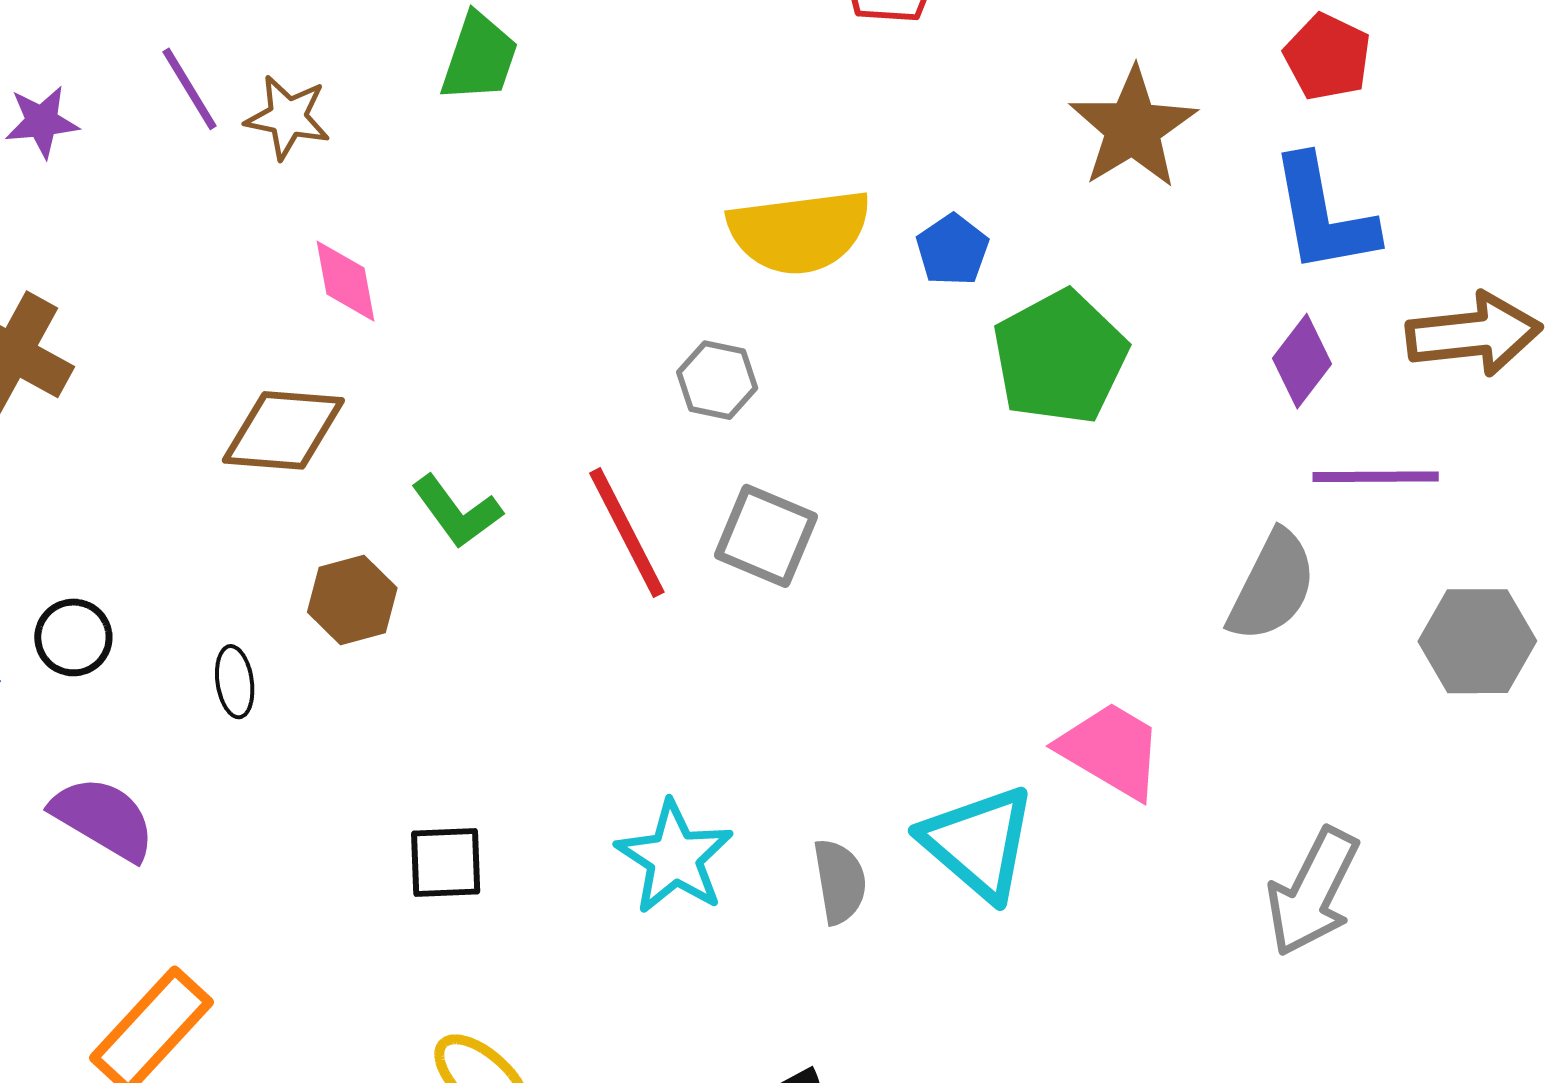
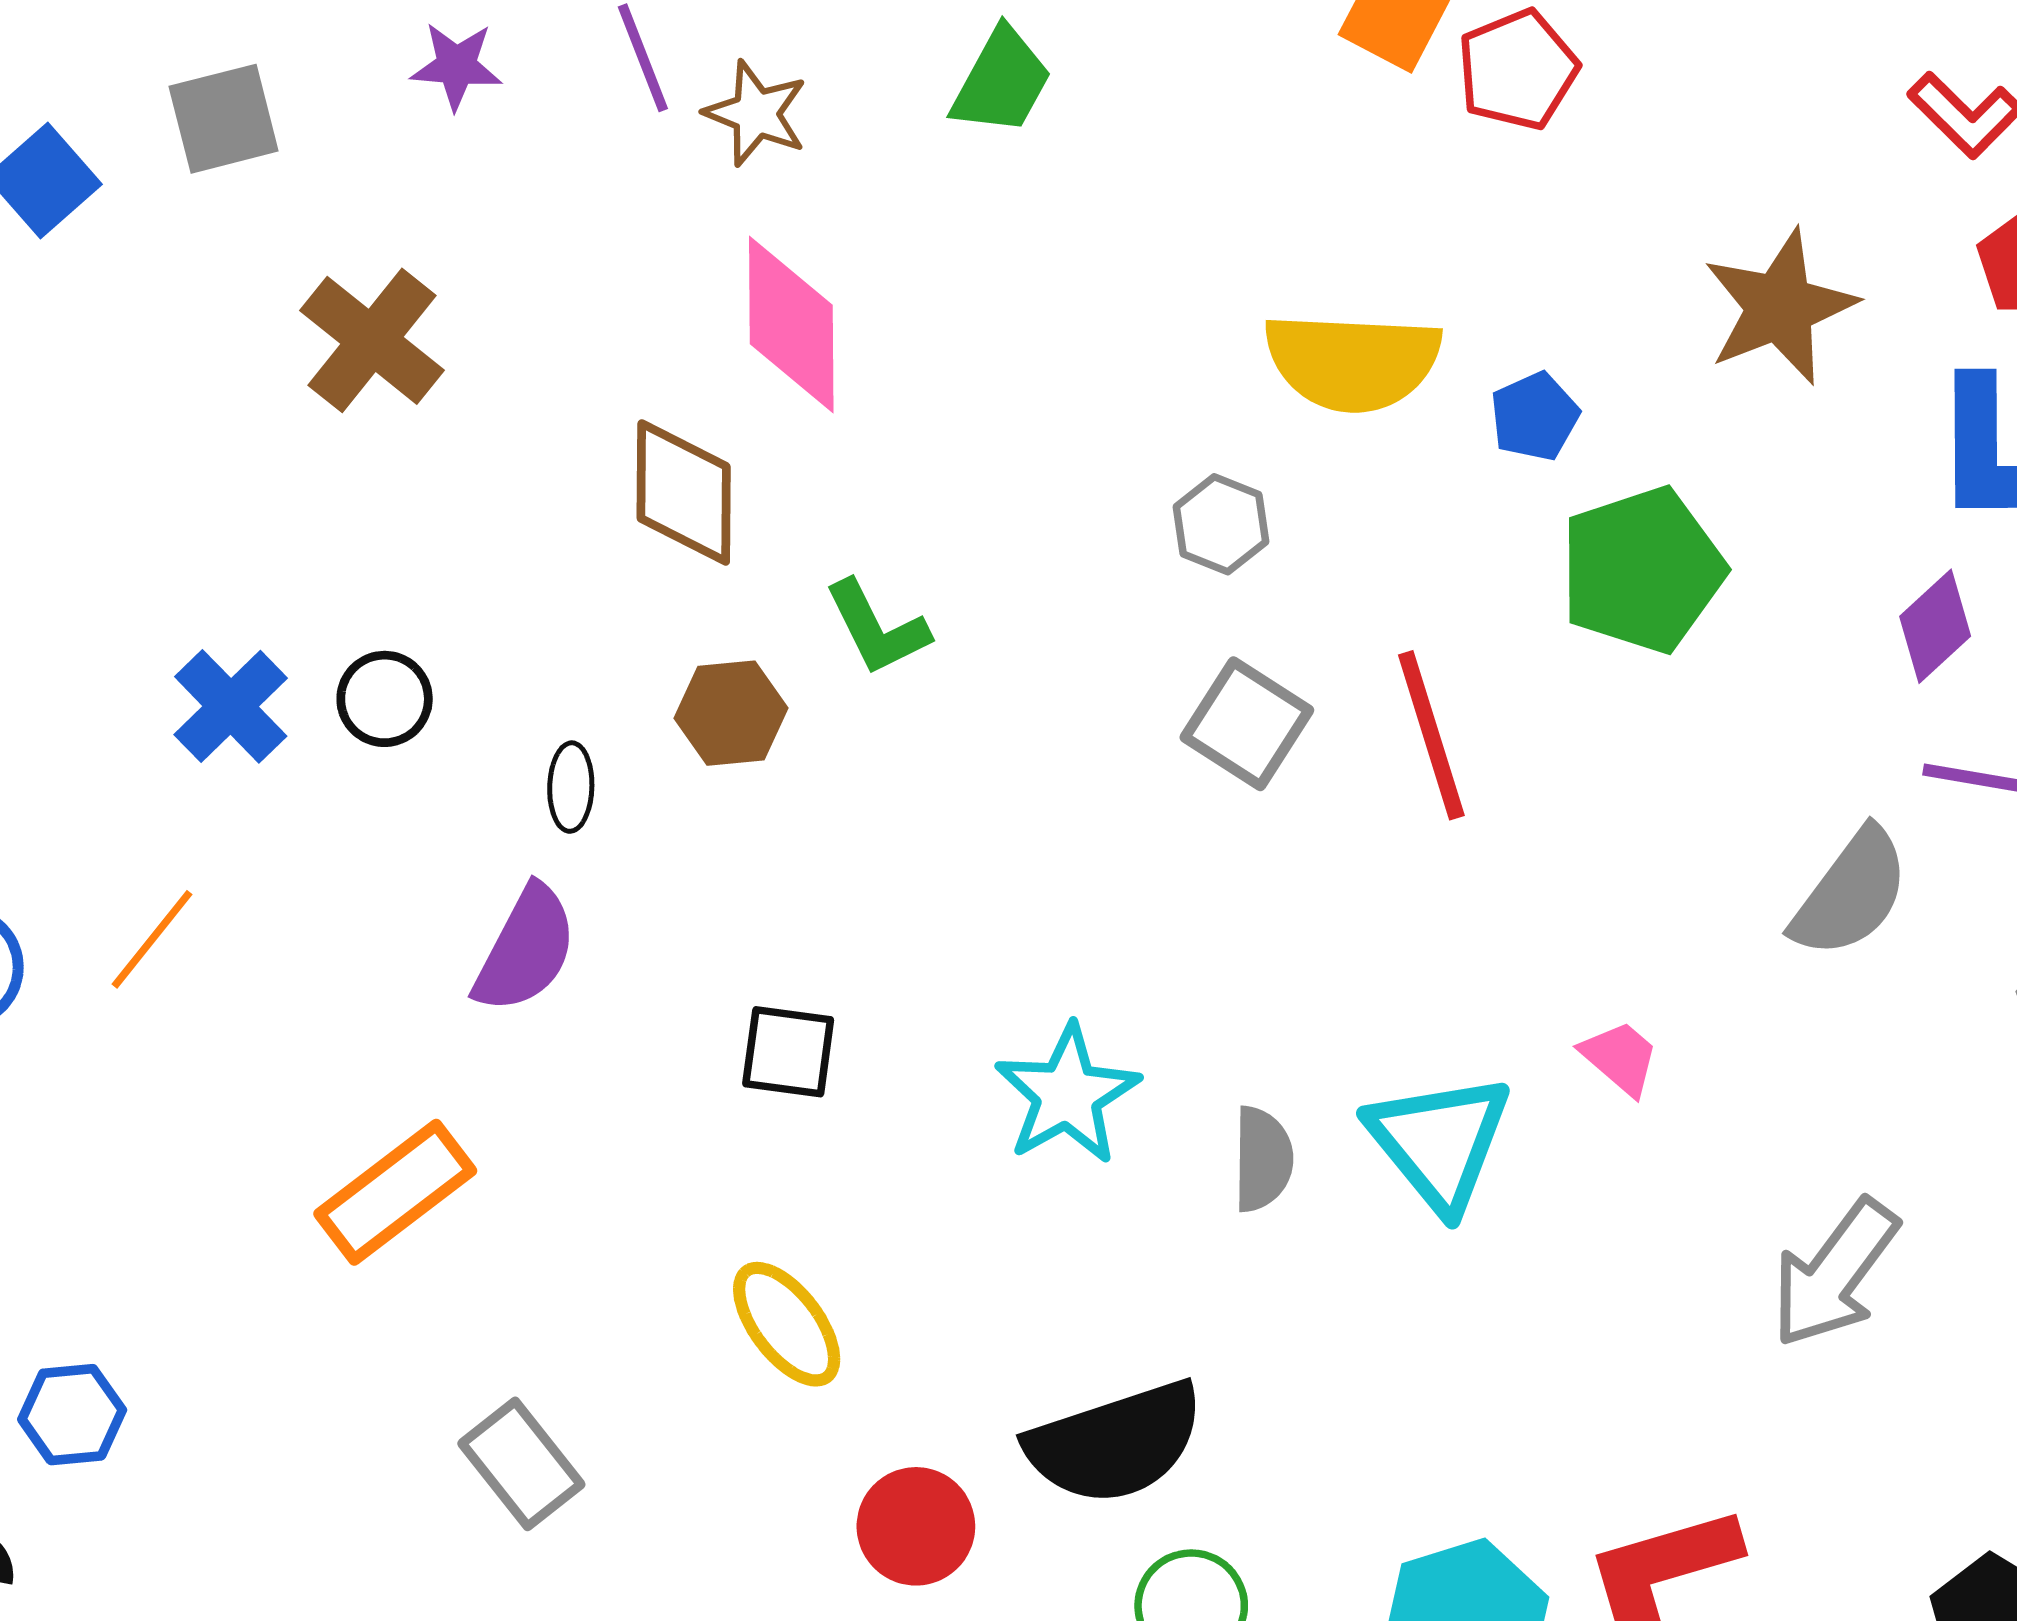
pink diamond: (346, 281) -> (791, 324), size x1.6
brown diamond: (283, 430) -> (684, 492), turned 76
red line: (627, 533) -> (1431, 735), moved
pink trapezoid: (1111, 750) -> (1620, 1058), size x0.6
purple semicircle: (103, 818) -> (526, 949), moved, turned 77

